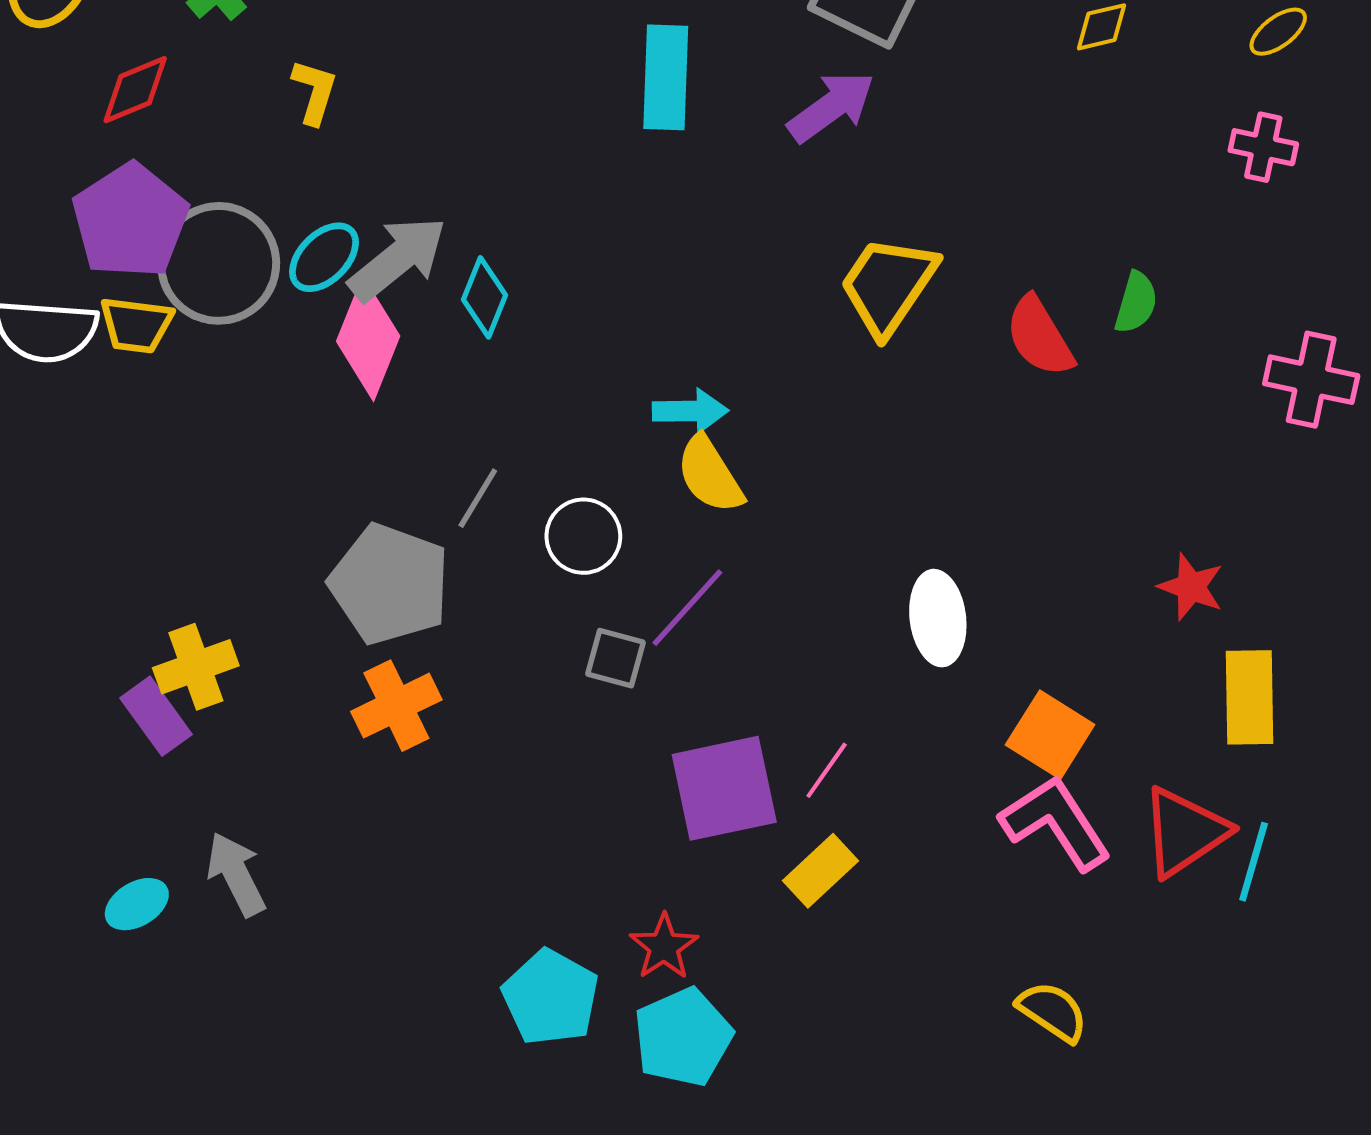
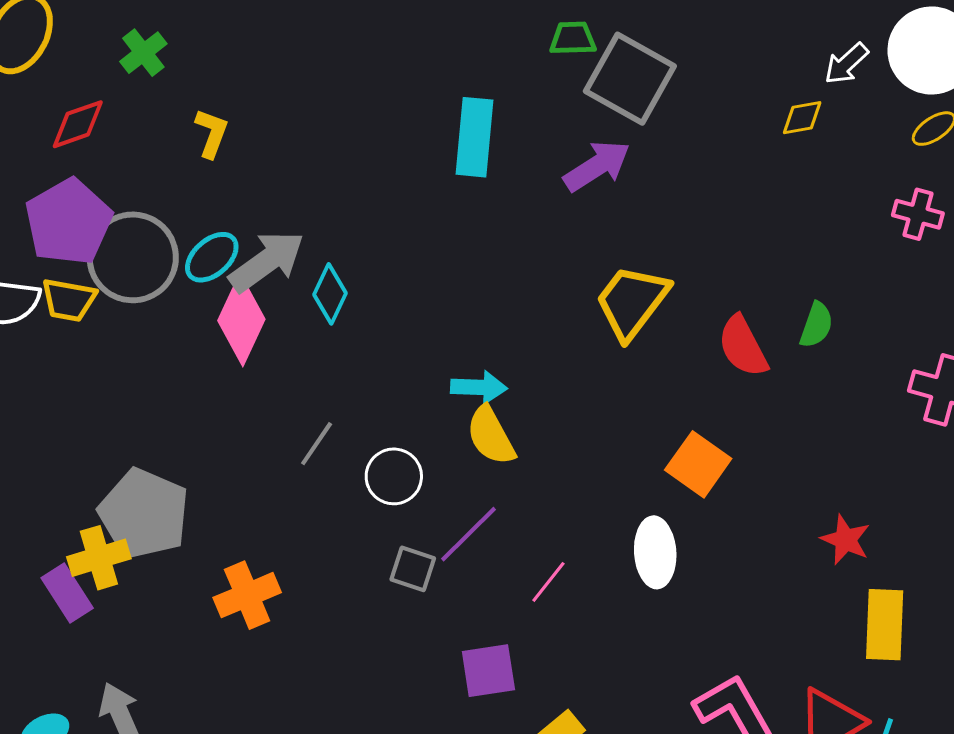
gray pentagon: (390, 584) -> (144, 514), moved
orange square: (1050, 735) -> (698, 464), moved
pink line: (827, 770) -> (548, 582), moved
purple square: (724, 788) -> (488, 671), size x0.7

